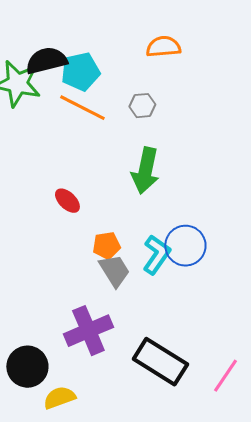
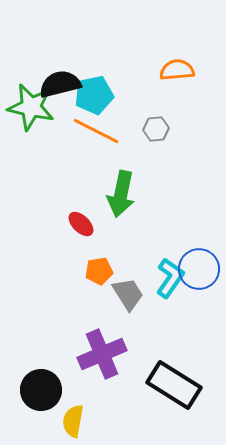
green arrow: (145, 171) -> (121, 194), moved
orange pentagon: (106, 246) -> (99, 271), moved
yellow semicircle: (59, 398) -> (73, 421), turned -60

